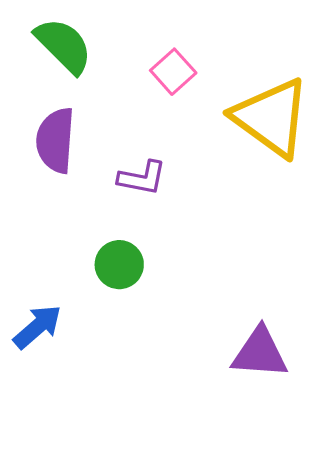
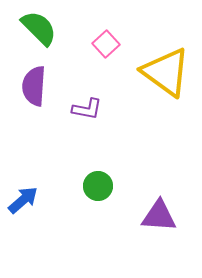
green circle: (119, 265) -> (98, 186), moved

